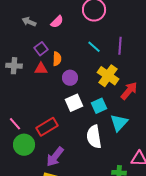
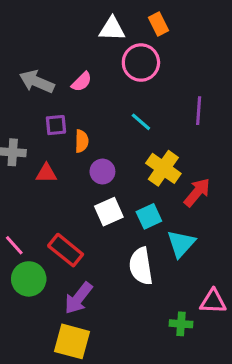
gray arrow: (29, 22) -> (37, 82), size x1.5
purple line: (120, 46) -> (199, 111), moved
purple square: (41, 49) -> (56, 125), turned 32
red triangle: (41, 69) -> (46, 173), moved
red rectangle: (47, 127) -> (66, 250), turned 70

